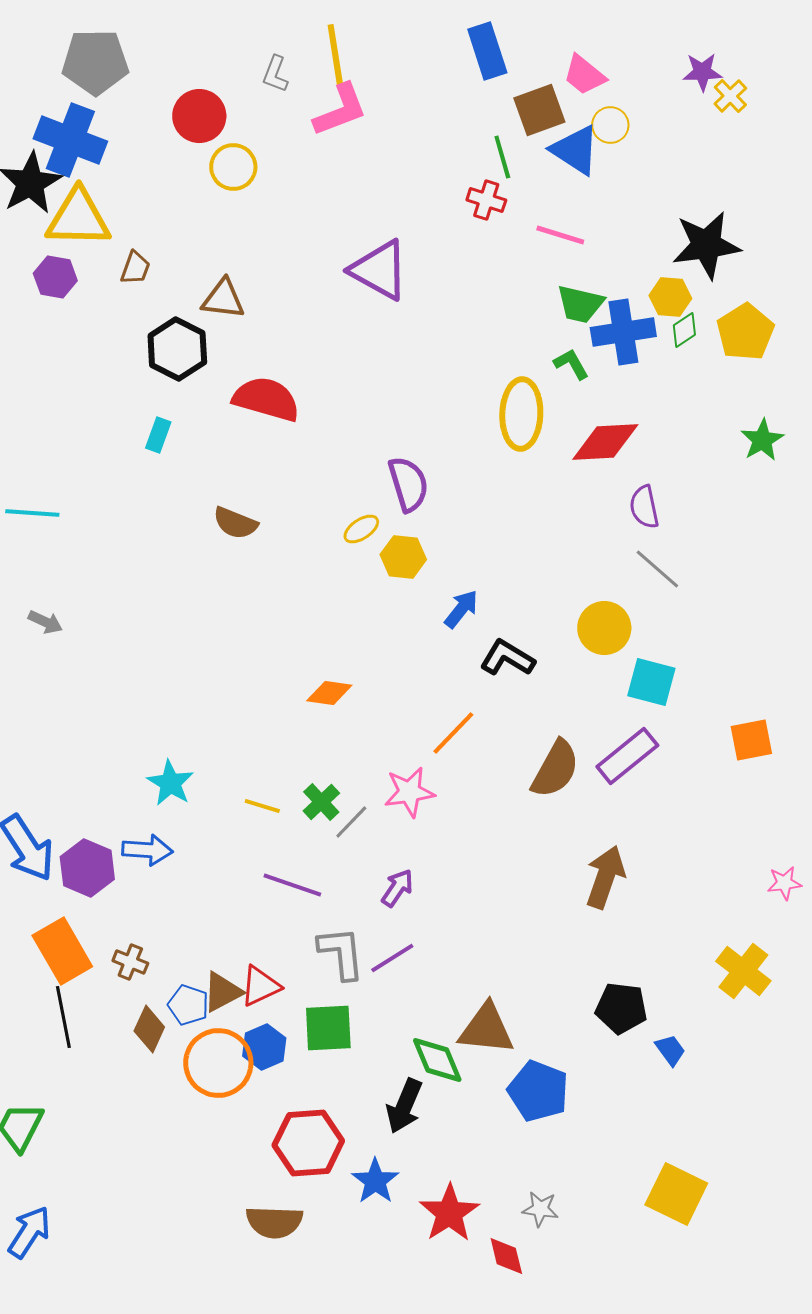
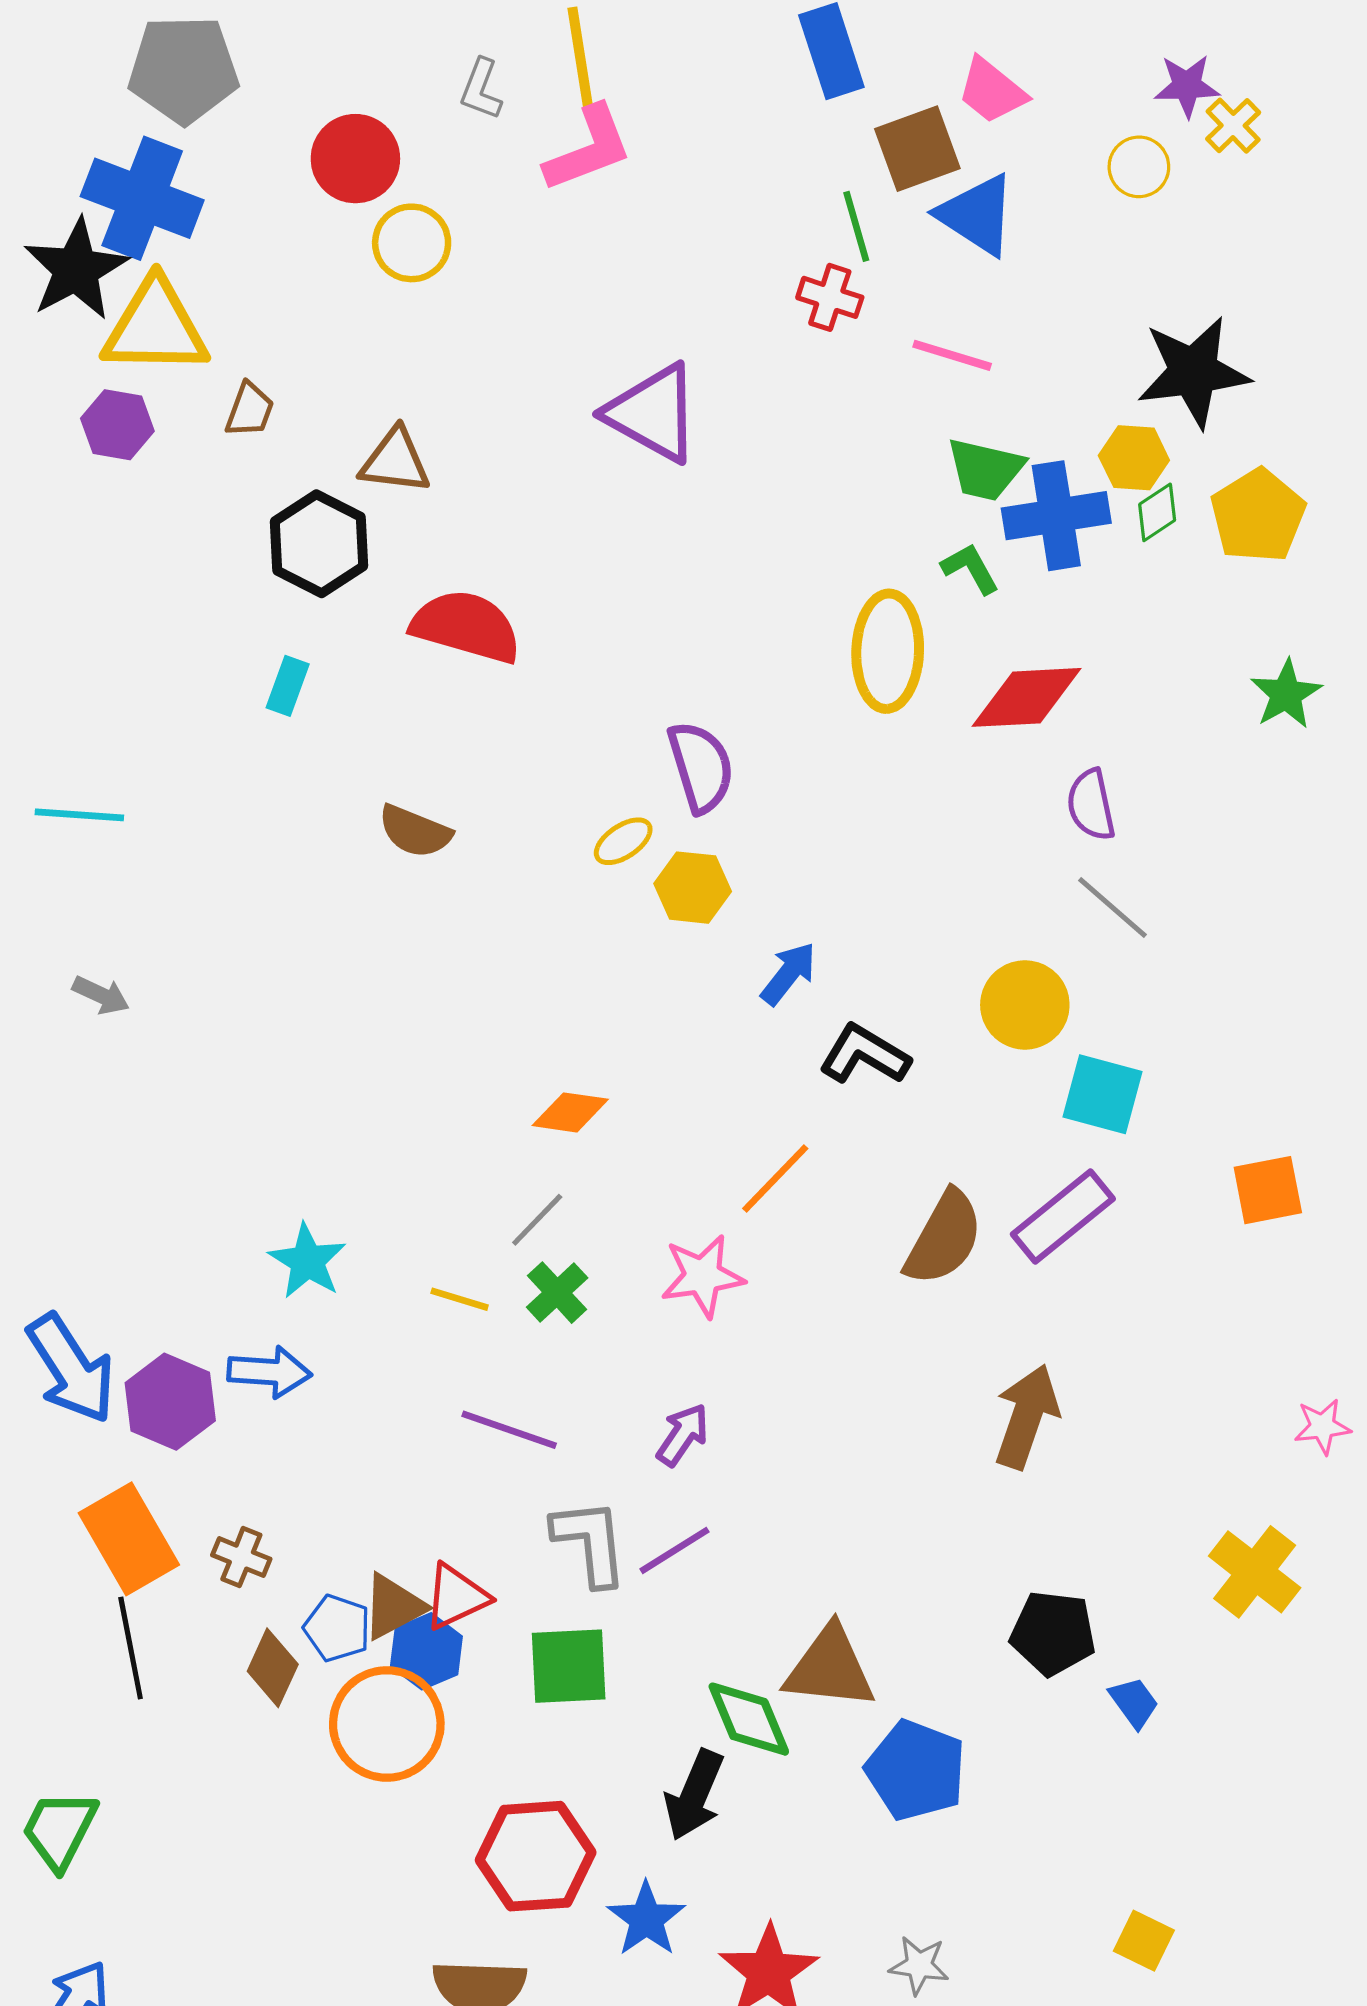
yellow circle: (610, 125) -> (1139, 167), moved
gray line: (351, 822) -> (537, 1220), moved
blue hexagon: (264, 1047) -> (426, 1651), moved
yellow square: (676, 1194) -> (1144, 1941), size x0.6

